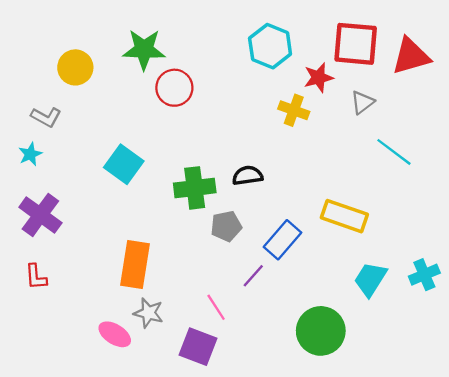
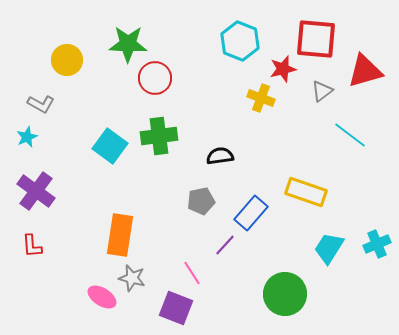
red triangle: (411, 56) -> (365, 71), moved
green cross: (195, 188) -> (159, 136), moved

